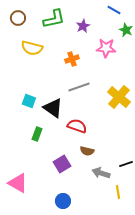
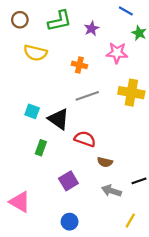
orange cross: (72, 59) -> (79, 65), turned 32
yellow cross: (119, 97) -> (131, 93), moved, turned -30
brown semicircle: (87, 151) -> (105, 162), moved
yellow line: (118, 192) -> (130, 221), moved, turned 40

